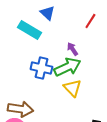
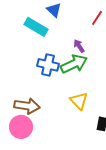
yellow triangle: (72, 88) -> (79, 101), moved

